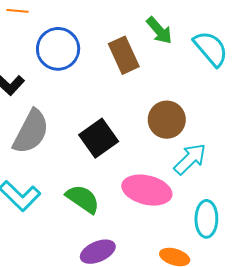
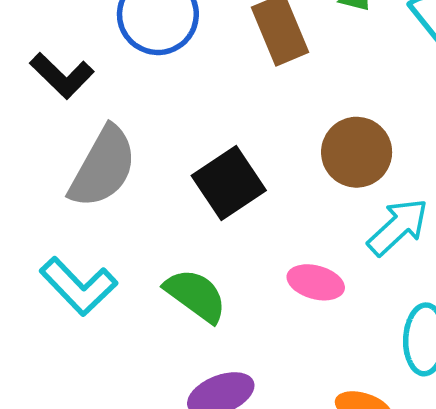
pink ellipse: (147, 190) -> (316, 282), size x0.6

